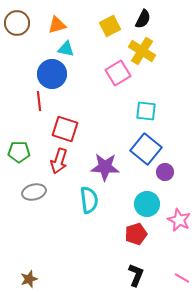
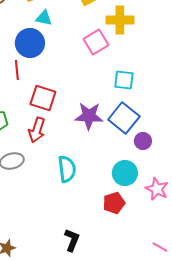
yellow cross: (142, 51) -> (120, 20), turned -32
purple star: (105, 167) -> (89, 116), moved
black L-shape: (136, 275) -> (72, 240), moved

